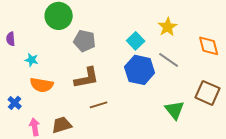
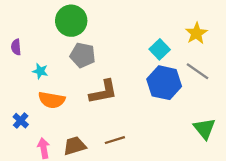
gray pentagon: (85, 41) -> (83, 55), moved
brown line: (99, 105) -> (115, 140), moved

